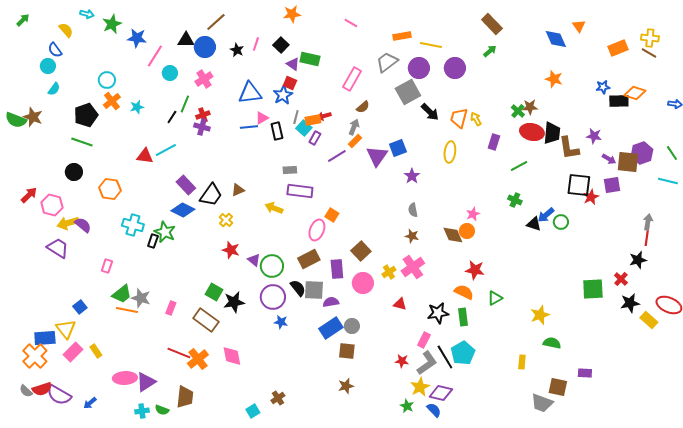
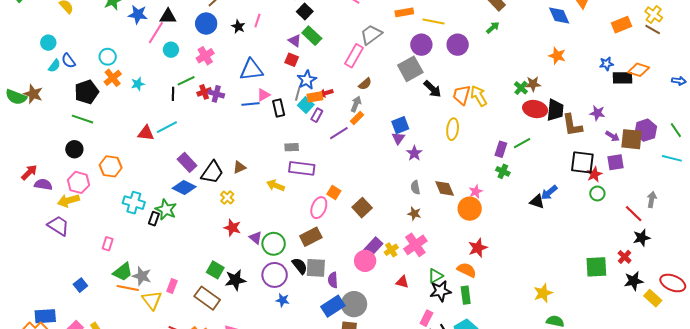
yellow cross: (650, 38) -> (654, 14), turned 30
black triangle: (186, 40) -> (168, 16), moved
black square: (281, 45) -> (305, 11), moved
blue semicircle: (55, 50) -> (68, 61), moved
green rectangle: (310, 59) -> (312, 36), turned 30
gray trapezoid: (387, 62) -> (371, 35), moved
blue star: (283, 95) -> (307, 80), moved
green line: (185, 104) -> (186, 81), turned 42
black line: (172, 117) -> (173, 94), turned -32
yellow arrow: (476, 119) -> (479, 96), size x1.5
purple cross: (202, 127) -> (216, 94), moved
purple rectangle: (494, 142) -> (501, 149), moved
purple triangle: (377, 156) -> (398, 138), moved, size x0.6
green cross: (515, 200) -> (503, 171), moved
pink hexagon: (52, 205) -> (78, 182), moved
green circle: (561, 222) -> (597, 193), moved
purple semicircle: (83, 225) -> (43, 184), moved, turned -30
orange circle: (467, 231) -> (470, 209), size x1.5
brown diamond: (453, 235) -> (445, 188), moved
red line: (647, 236) -> (634, 214), moved, turned -54
brown square: (361, 251) -> (362, 208), moved
purple rectangle: (337, 269) -> (373, 247), moved, turned 48
red star: (475, 270) -> (478, 248), turned -30
green triangle: (495, 298) -> (435, 276), moved
purple semicircle: (331, 302) -> (333, 280), turned -84
gray circle: (352, 326) -> (354, 304), size x1.6
yellow triangle: (66, 329) -> (152, 300), moved

